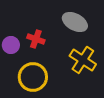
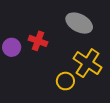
yellow circle: (33, 77) -> (65, 81), moved, size x0.6

